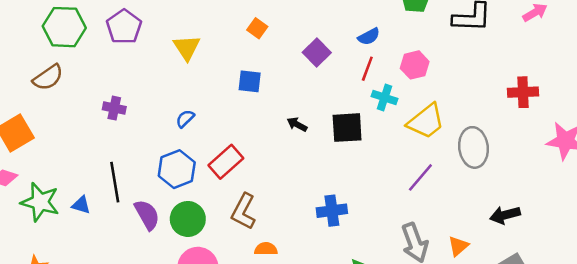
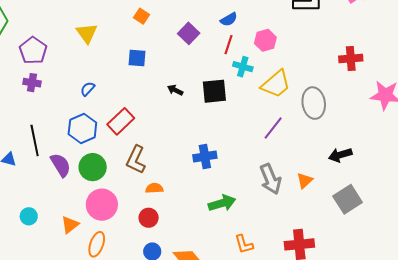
purple pentagon: (124, 27) -> (33, 50), moved

